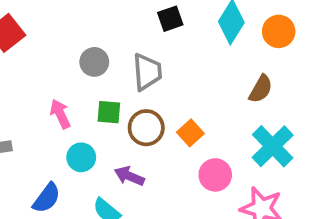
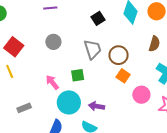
gray circle: (94, 62) -> (53, 42), moved
brown circle: (146, 128) -> (119, 55), moved
cyan circle: (81, 157) -> (69, 102), size x1.5

